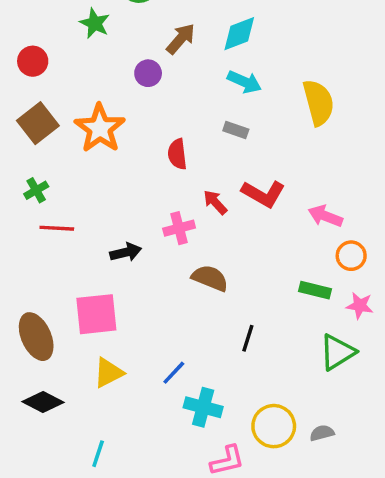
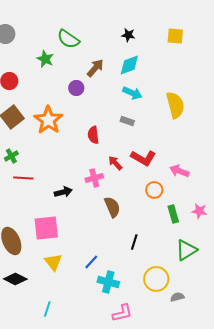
orange circle: (351, 256) -> (154, 190), moved
brown semicircle: (210, 278) -> (112, 207), turned 45
green rectangle: (315, 290) -> (173, 214), turned 60
pink star: (360, 306) -> (199, 211), moved
yellow triangle: (108, 373) -> (53, 262), turned -42
yellow circle: (274, 426) -> (156, 279), moved

